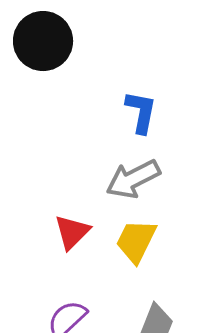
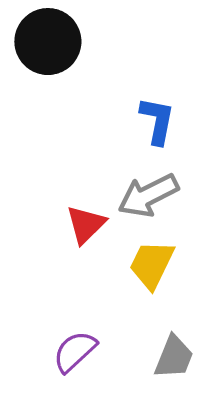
red triangle: (72, 232) -> (86, 224), moved

